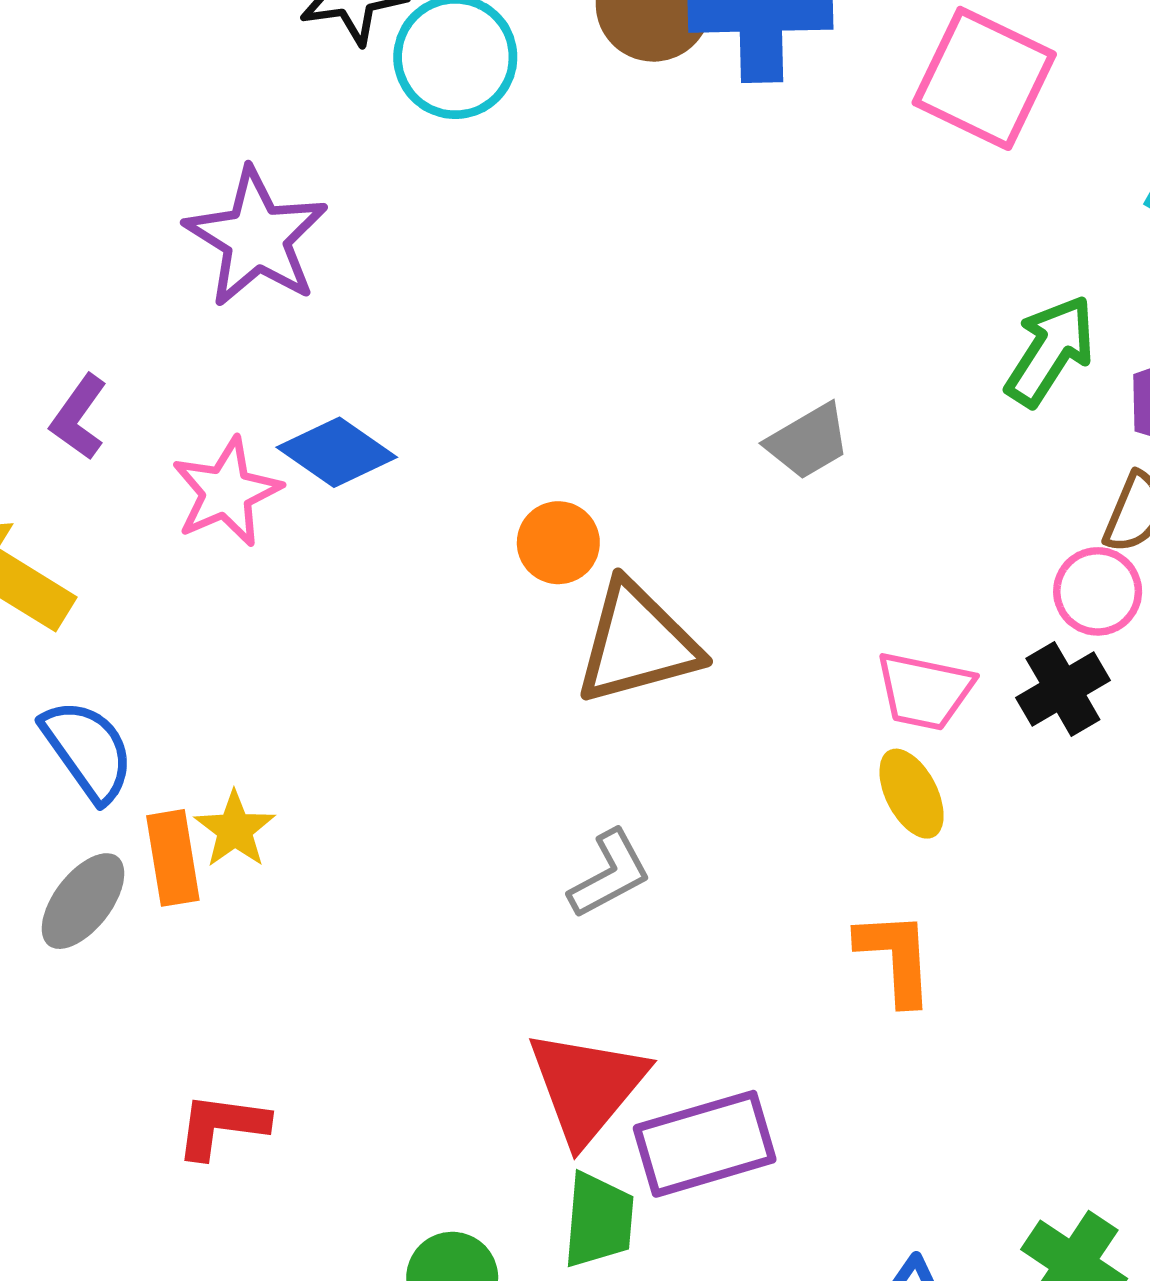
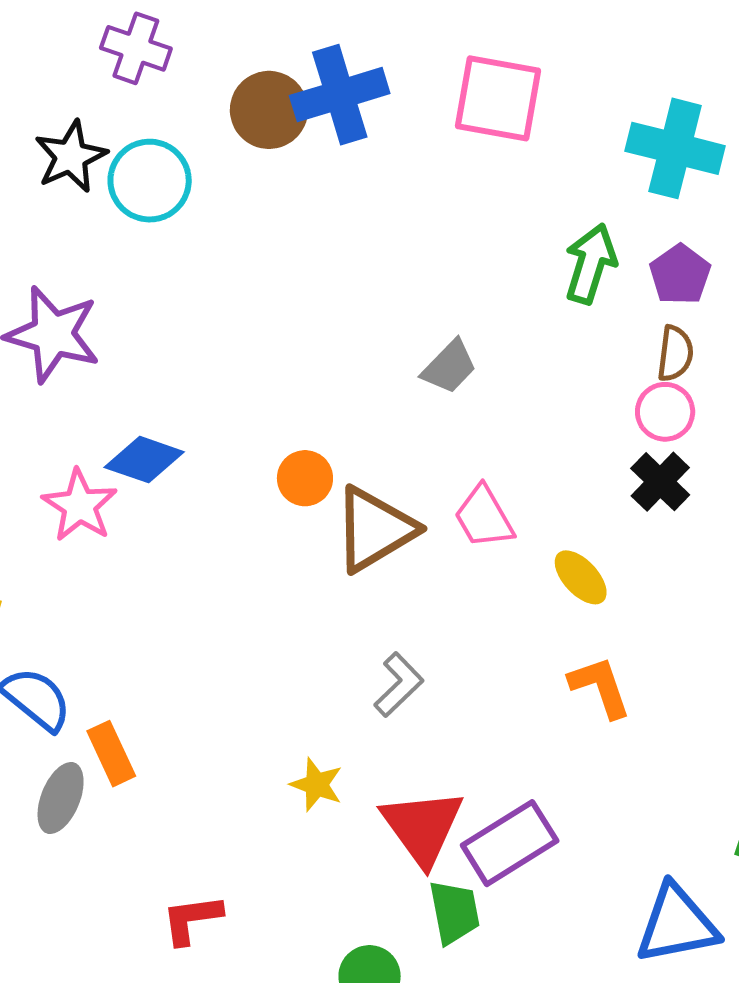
pink trapezoid: (925, 691) -> (484, 517), moved, turned 64
yellow star: (235, 829) -> (317, 785), moved

